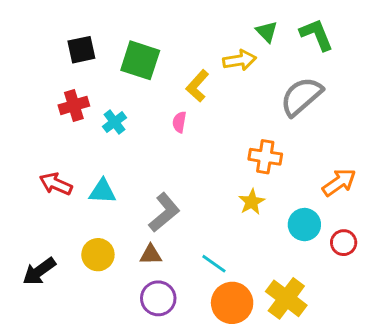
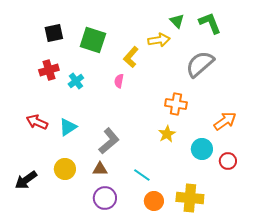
cyan triangle: (102, 191) -> (68, 127), turned -36
yellow cross: (286, 298) -> (190, 198), turned -32
orange circle: (232, 303) -> (154, 201), size x0.7

